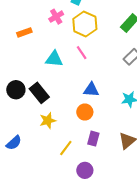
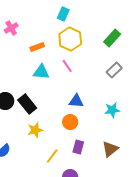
pink cross: (56, 17) -> (11, 28), moved
orange rectangle: (24, 32) -> (37, 47), moved

